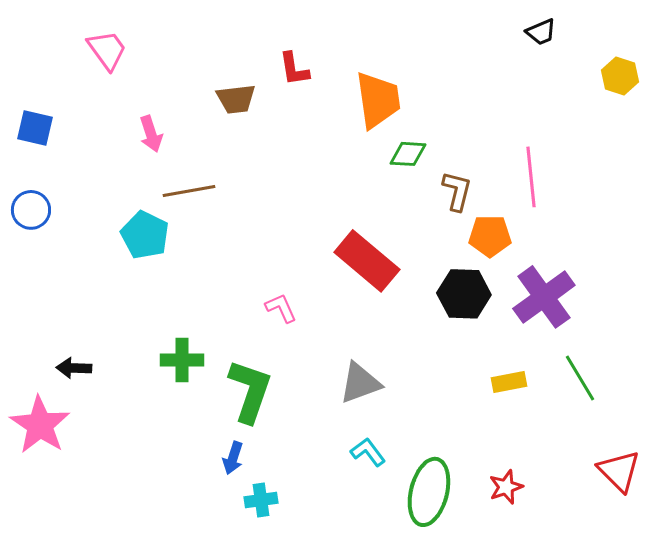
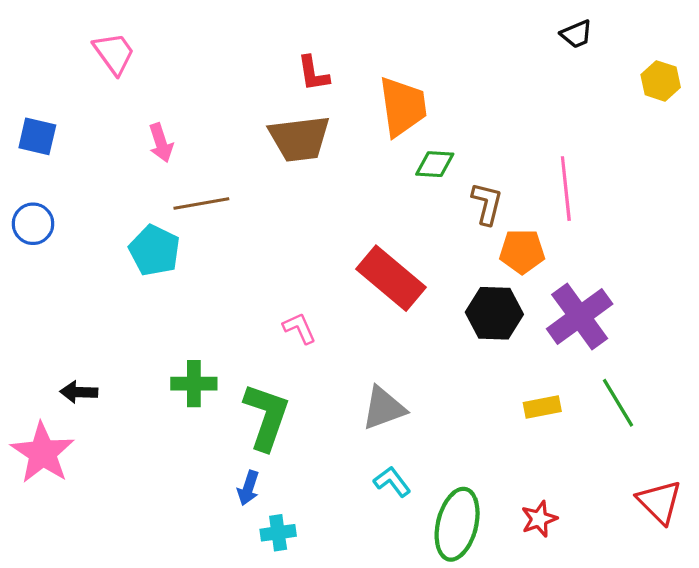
brown trapezoid: (236, 99) -> (299, 139), moved, size x1.5

